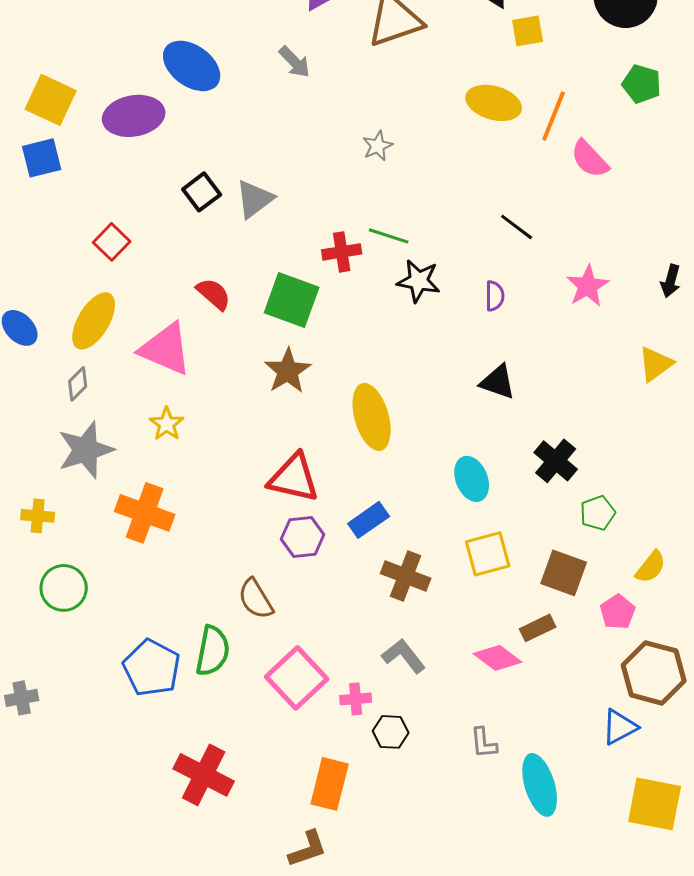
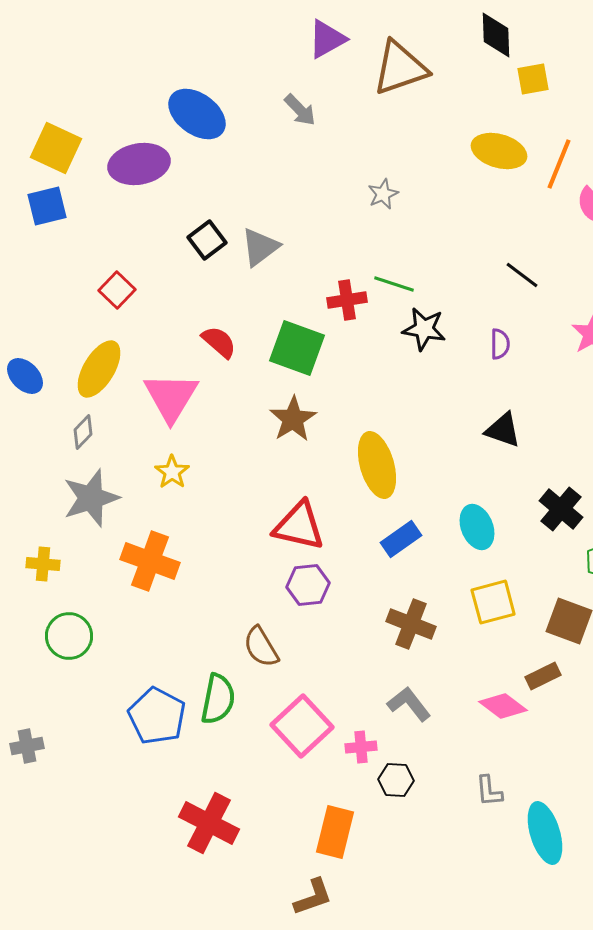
pink triangle: (166, 349) -> (171, 397), turned 38
blue rectangle: (369, 520) -> (401, 539), moved

